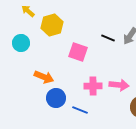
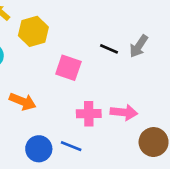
blue circle: (56, 98) -> (39, 149), moved

